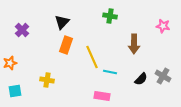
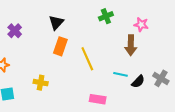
green cross: (110, 16) -> (106, 16), turned -32
pink star: (163, 26) -> (141, 25), moved
cyan line: (110, 72) -> (120, 74), moved

